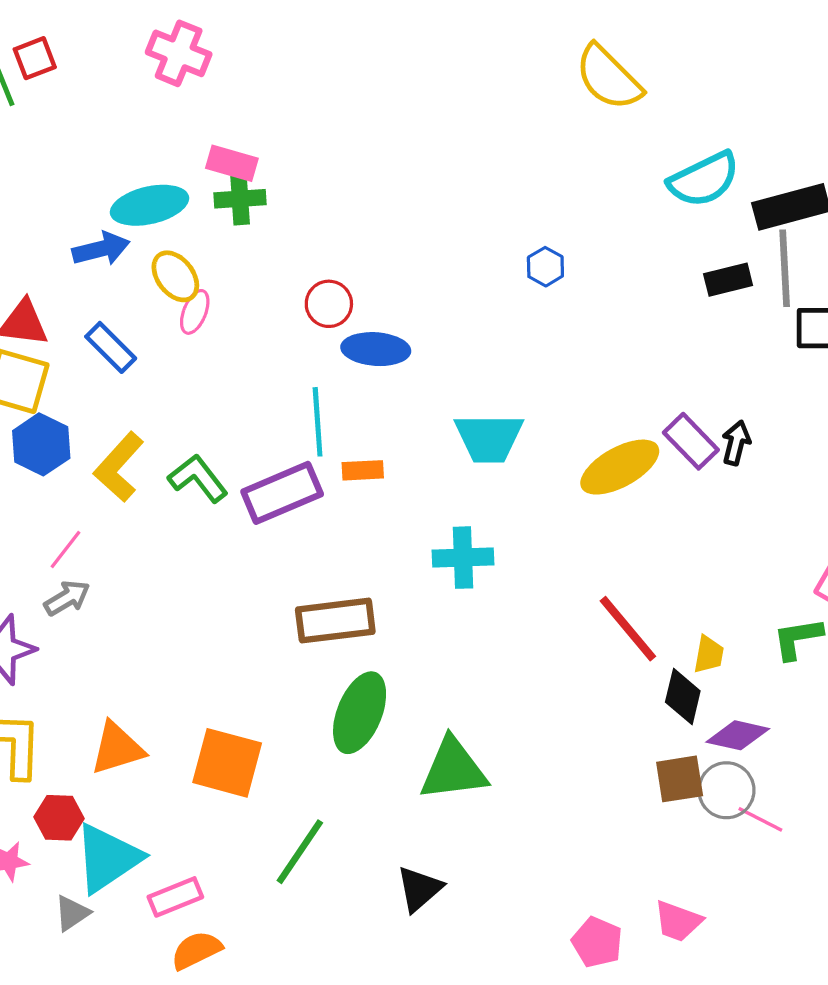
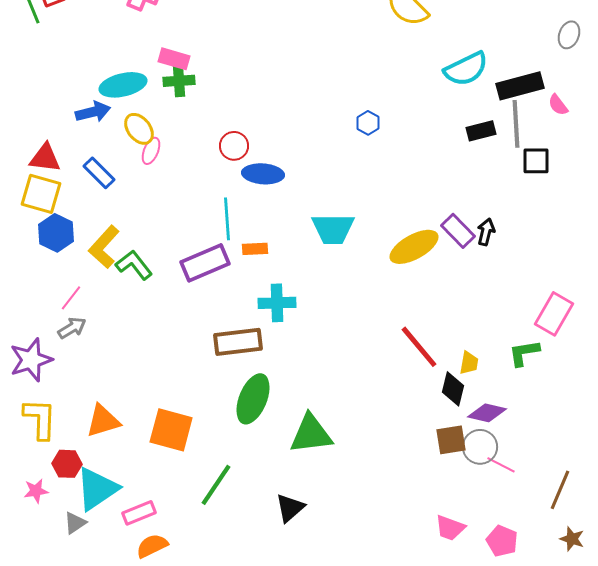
green L-shape: (198, 478) -> (134, 265), moved
cyan cross: (463, 558) -> (277, 303), moved
pink pentagon: (597, 942) -> (502, 541), moved

